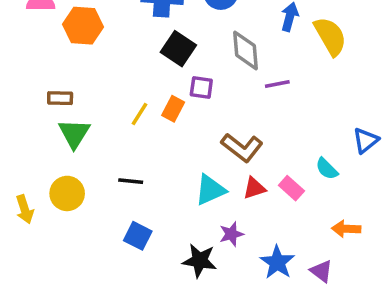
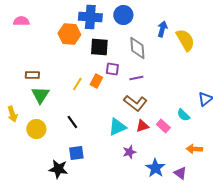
orange hexagon: (83, 26) -> (69, 34), moved
black square: (178, 49) -> (99, 47), turned -30
purple line: (277, 84) -> (136, 78), moved
black line: (131, 181) -> (72, 122), turned 48
yellow arrow: (25, 209) -> (12, 114), moved
blue square: (138, 236) -> (76, 153), turned -35
black star: (200, 261) -> (58, 169), moved

